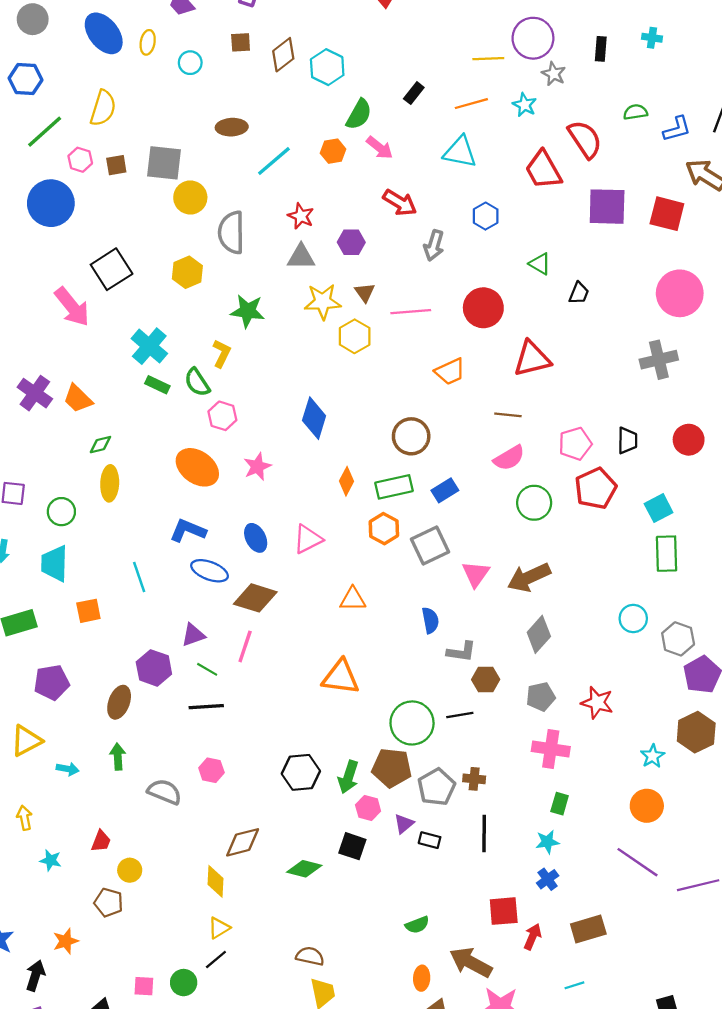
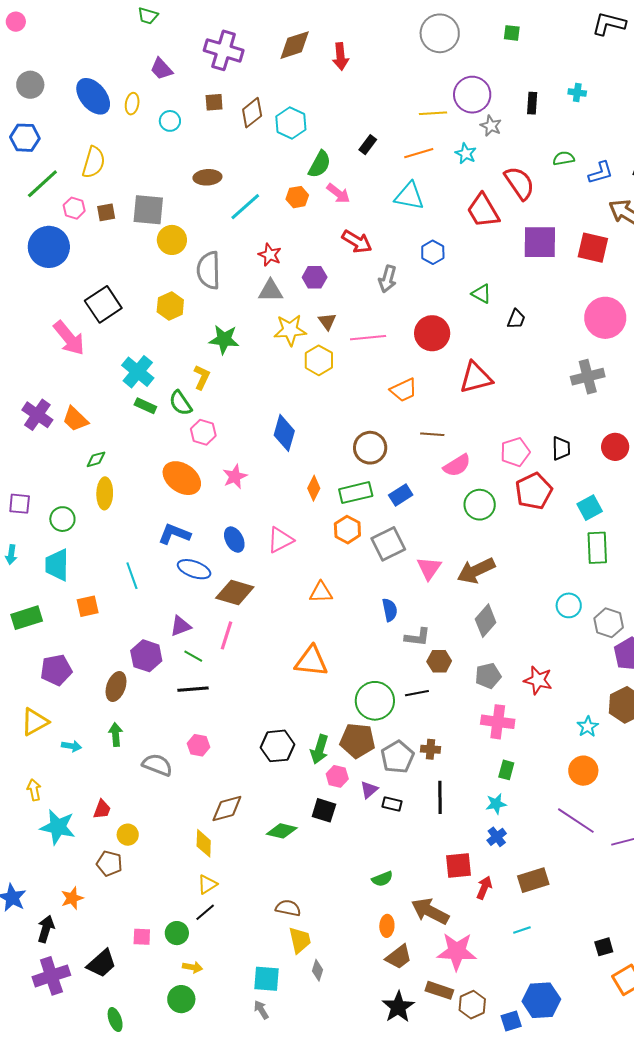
brown line: (508, 415) -> (432, 434), moved
cyan star: (51, 860) -> (58, 827), size x1.8

